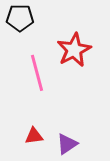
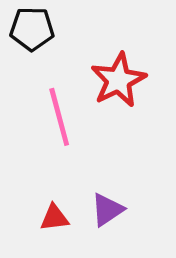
purple triangle: (67, 144) -> (107, 210), moved

